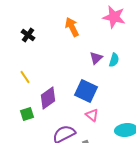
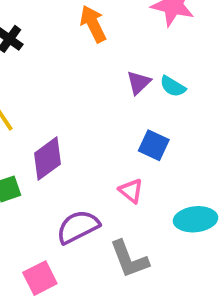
cyan semicircle: (114, 60) -> (173, 86), turned 104
blue square: (86, 91) -> (154, 145), moved, size x0.7

